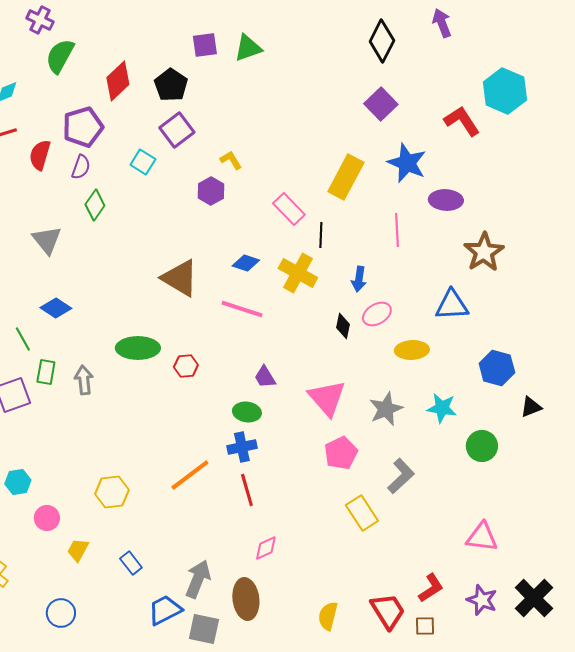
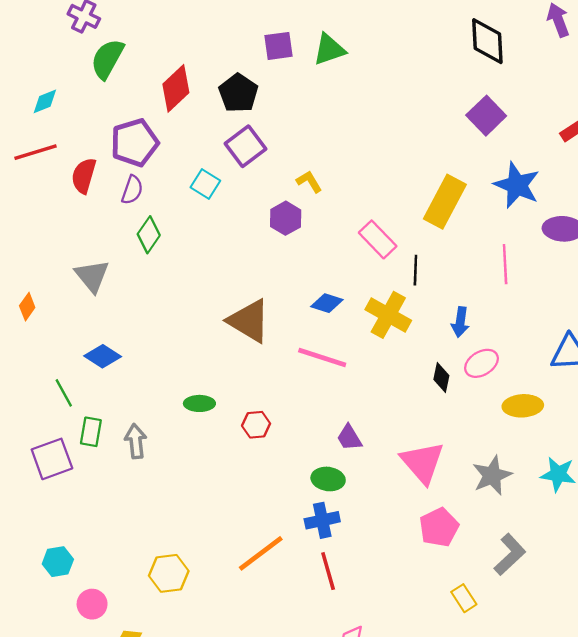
black diamond: (382, 41) -> (487, 41), turned -30
green ellipse: (138, 348) -> (199, 403), size x0.6
yellow rectangle: (362, 513) -> (464, 598), size x0.7

